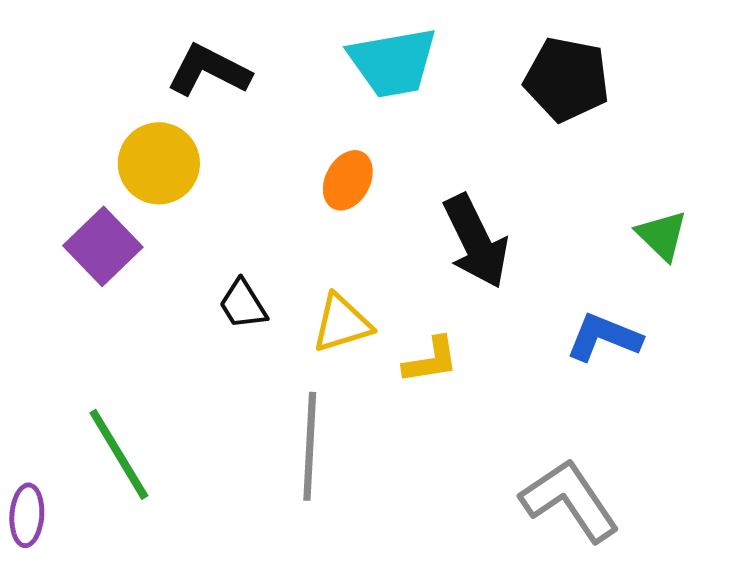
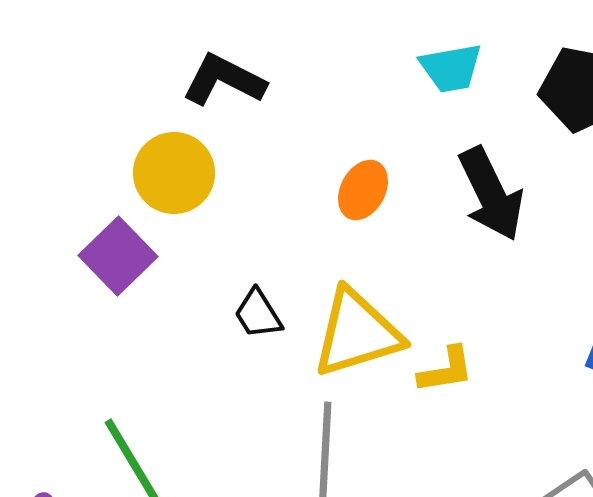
cyan trapezoid: (393, 62) -> (451, 68), moved, size x0.7
black arrow: (476, 241) -> (491, 194), moved
yellow triangle: (342, 323) -> (357, 333), size x1.5

